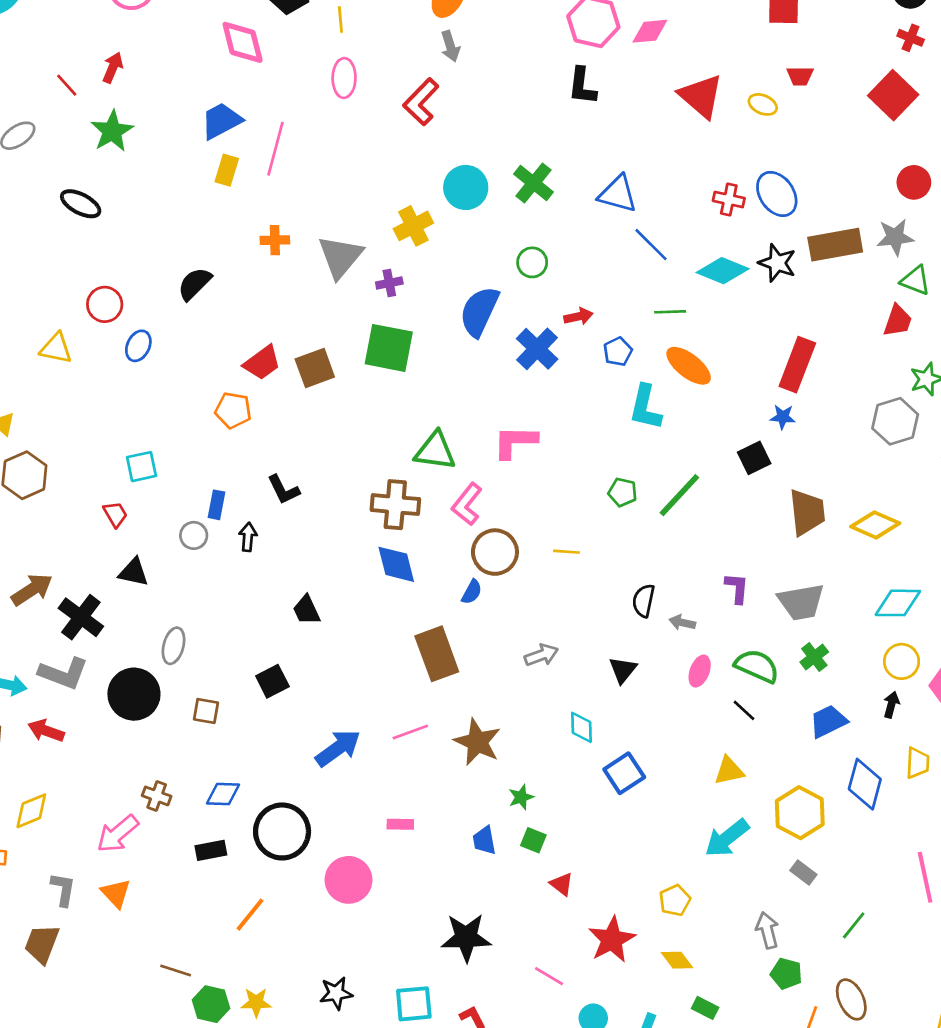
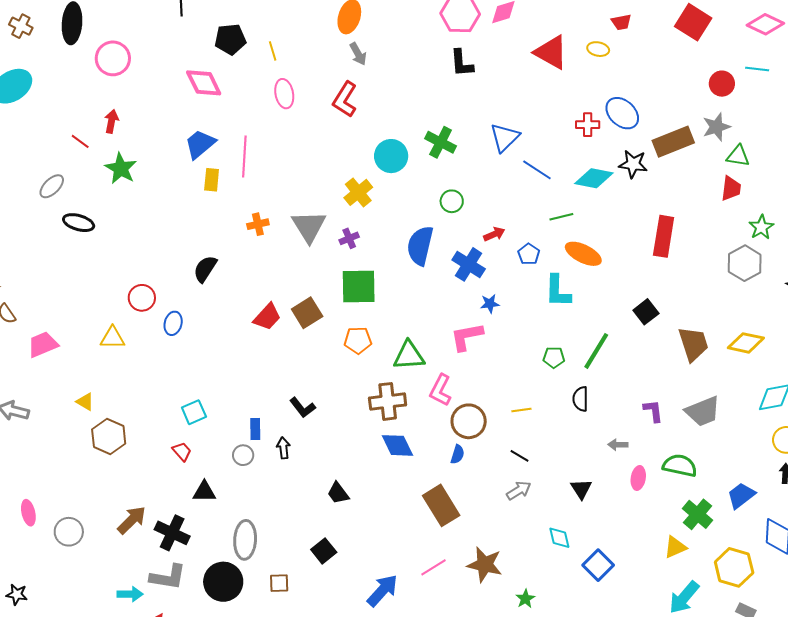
blue triangle: (618, 194) -> (505, 137), turned -48
black ellipse: (81, 204) -> (79, 223), moved
orange pentagon: (233, 410) -> (358, 340), moved
blue star: (783, 417) -> (490, 304), moved
black semicircle: (644, 601) -> (580, 399), moved
gray ellipse: (174, 646) -> (245, 540), size x1.4
green cross: (814, 657) -> (698, 514), moved, size x1.4
black line: (744, 710) -> (519, 456), moved

